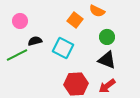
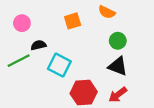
orange square: (75, 20) -> (73, 21), moved, turned 35
cyan square: (63, 48) -> (59, 65), moved

